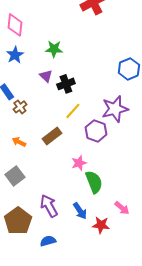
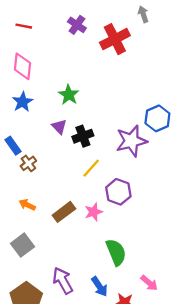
green star: (54, 49) -> (69, 95), turned 30
purple star: (115, 109) -> (131, 141), moved
brown rectangle: (52, 136) -> (64, 212), moved
pink star: (79, 163) -> (94, 212), moved

